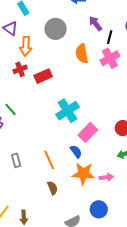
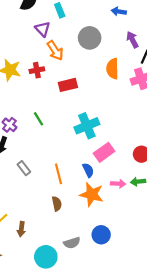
orange arrow: (26, 46) -> (55, 51), turned -48
red cross: (20, 69) -> (37, 70), moved
green line: (10, 109) -> (38, 119), moved
gray rectangle: (16, 160) -> (24, 168), turned -32
pink arrow: (106, 177) -> (118, 184), moved

